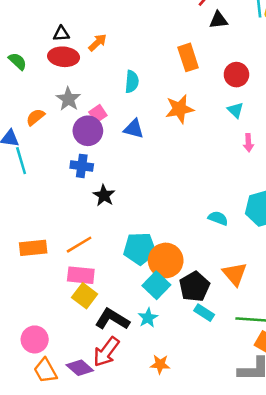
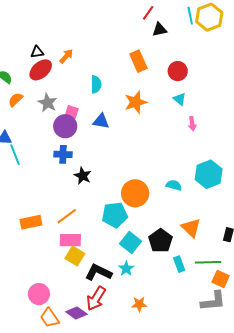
red ellipse: (64, 57) -> (41, 70), turned -40
pink square: (98, 114) -> (72, 112), turned -32
orange semicircle: (35, 117) -> (15, 100), moved
orange circle: (166, 260) -> (135, 193), moved
cyan rectangle: (204, 313) -> (179, 264), moved, turned 42

